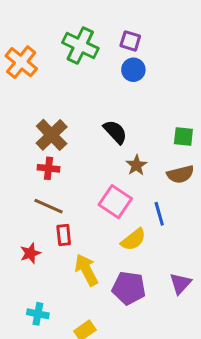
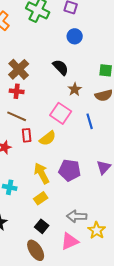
blue circle: (133, 70) -> (75, 36), moved
yellow semicircle: (133, 240) -> (48, 138), moved
yellow arrow: (86, 270) -> (42, 173), moved

